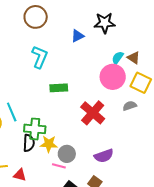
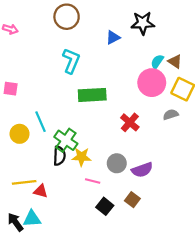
green rectangle: (59, 88) -> (92, 95), size x1.4
red cross: (93, 113) -> (130, 122), size x0.7
green cross: (35, 129) -> (66, 140), turned 30
gray circle: (67, 154) -> (117, 163), moved
red triangle: (20, 175) -> (41, 191), moved

